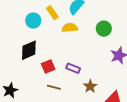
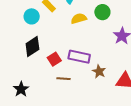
yellow semicircle: (70, 28) -> (79, 19), moved
purple rectangle: (73, 68) -> (79, 57), size x1.5

